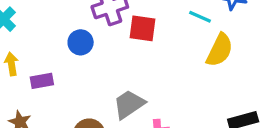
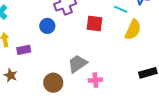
red square: (143, 28) -> (95, 24), moved

